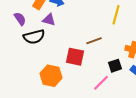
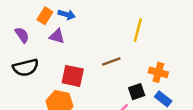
black semicircle: (34, 37) -> (26, 68), moved
red square: (75, 57) -> (73, 76), moved

